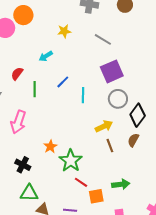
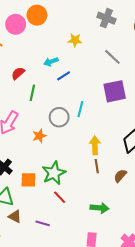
blue line: (63, 82) -> (64, 76), moved
gray circle: (118, 99) -> (59, 117), moved
yellow arrow: (104, 126) -> (95, 145), turned -78
brown semicircle: (133, 140) -> (120, 176), moved
orange star: (50, 147) -> (39, 136), moved
orange square: (96, 196) -> (28, 180), moved

